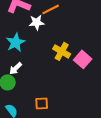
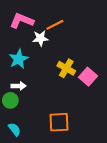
white arrow: (16, 68) -> (19, 86), turned -136
orange square: (42, 103) -> (59, 122), moved, size x1.5

